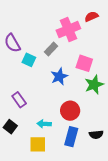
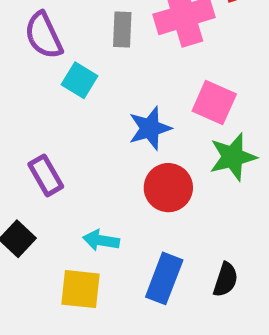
gray rectangle: (51, 49) -> (122, 30), moved, turned -48
red circle: (70, 111) -> (168, 188), moved
black semicircle: (96, 135) -> (226, 280), turned -72

